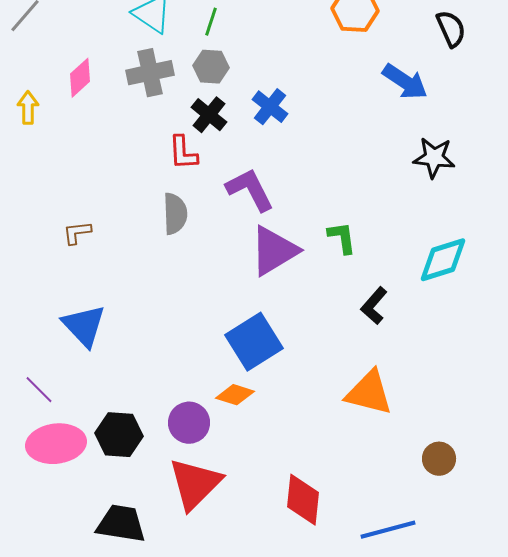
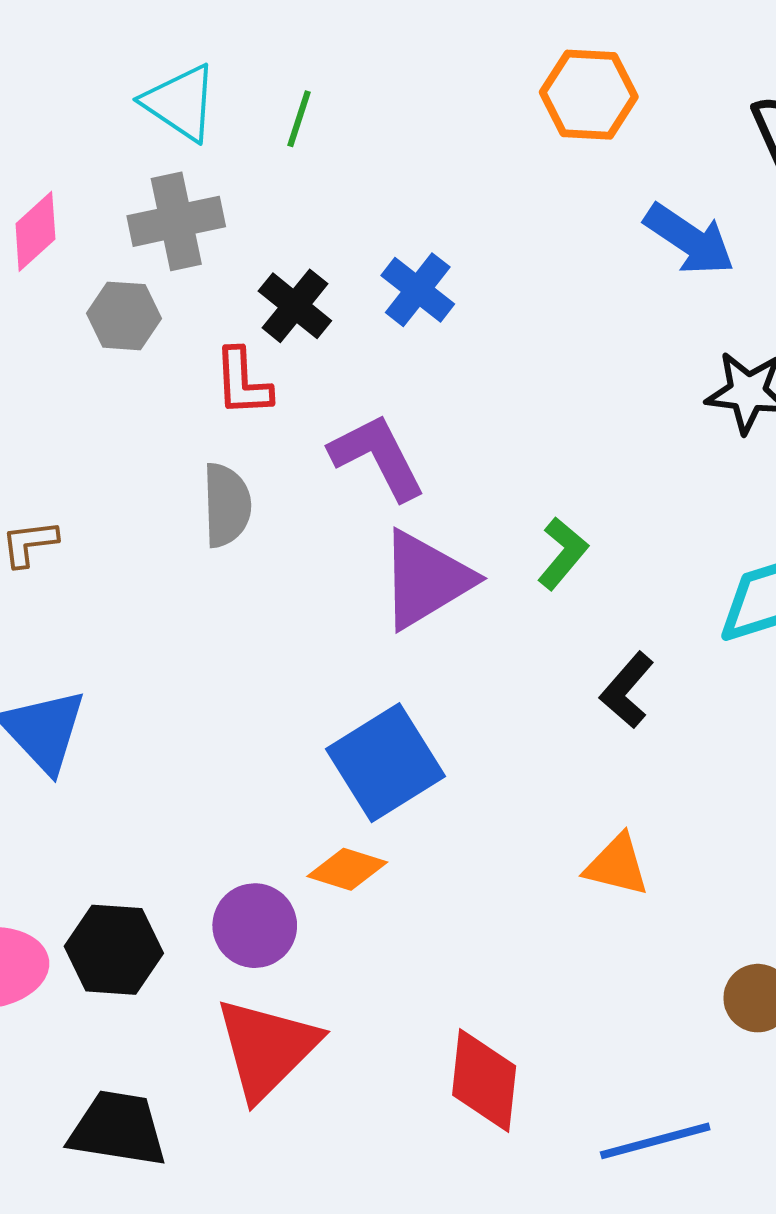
gray hexagon: (211, 67) -> (124, 316), moved
green L-shape: (342, 238) -> (563, 553), turned 48
orange triangle: (369, 393) -> (617, 865), size x0.7

